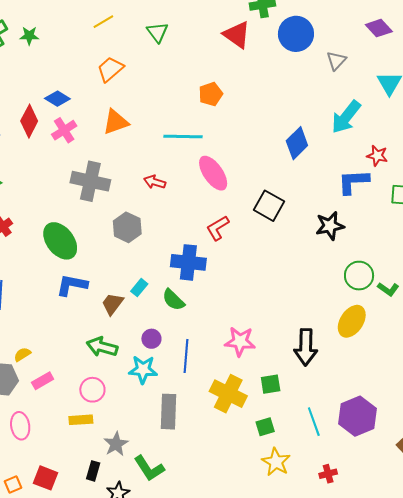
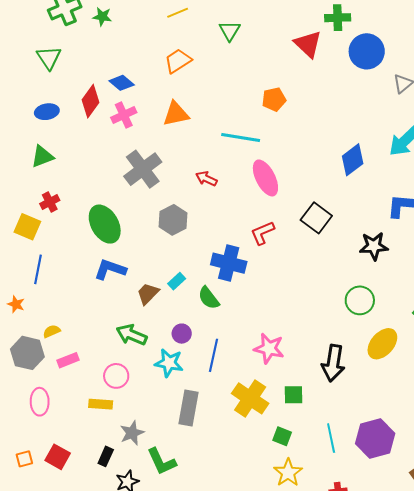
gray cross: (90, 181) -> (143, 169), turned 33
green circle: (359, 276) -> (360, 300), moved
green square: (265, 427) -> (282, 436), turned 30

